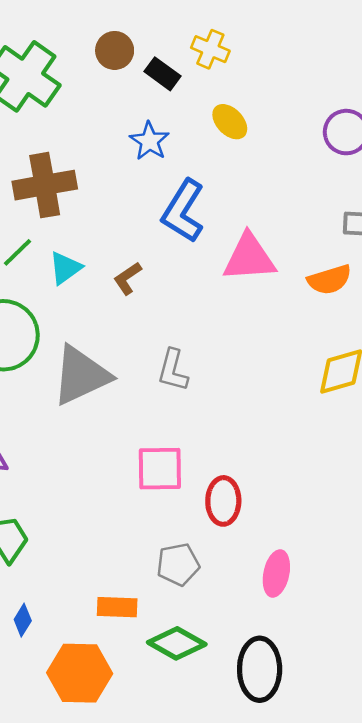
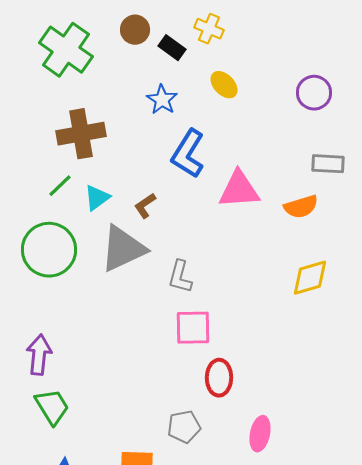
gray triangle: (81, 375) -> (123, 249), moved
pink square: (160, 469) -> (193, 328), moved

